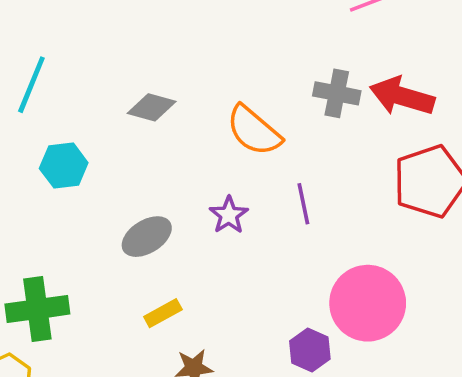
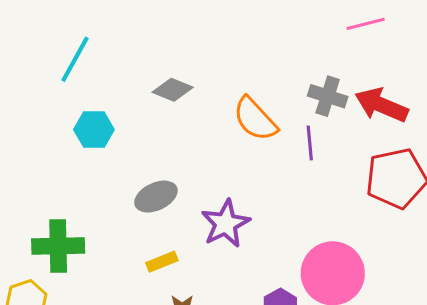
purple line: (303, 204) -> (310, 143), moved
purple star: (229, 215) -> (226, 224), moved, size x1.5

